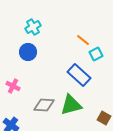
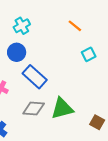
orange line: (83, 40) -> (75, 26), moved
blue rectangle: (79, 75) -> (35, 77), moved

